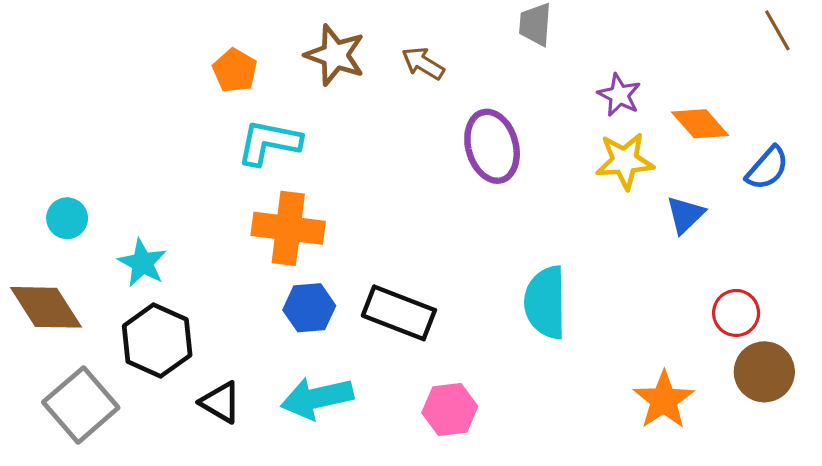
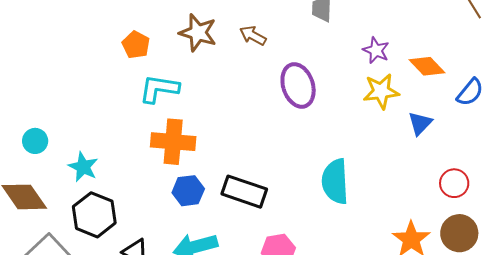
brown circle: (764, 372) -> (459, 233), moved

